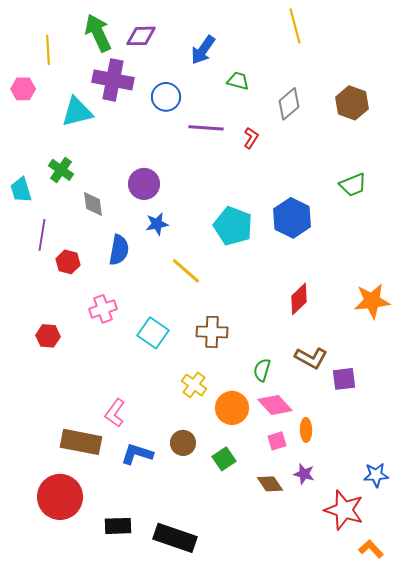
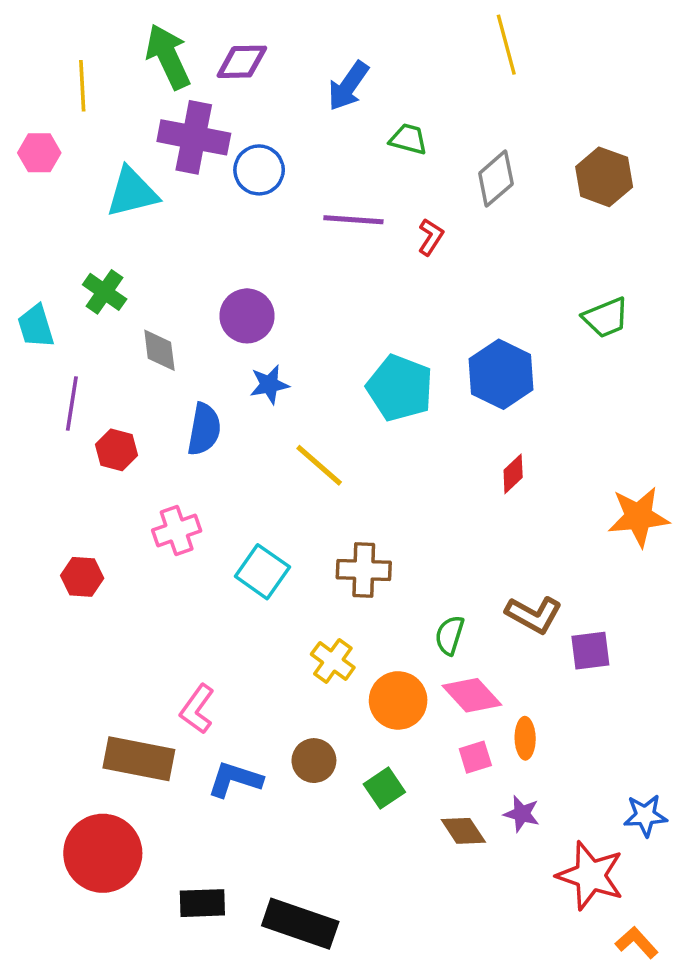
blue circle: (166, 97) -> (259, 170), moved
red diamond: (299, 299) -> (513, 474), moved, size x0.7

